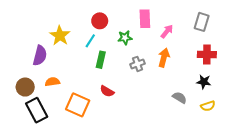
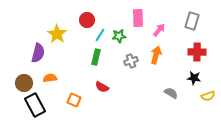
red circle: (100, 21) -> (87, 20), moved
cyan line: (90, 41) -> (100, 35), moved
orange square: (78, 105) -> (74, 100), size x0.6
yellow semicircle: (208, 106) -> (208, 96), moved

